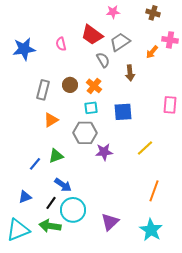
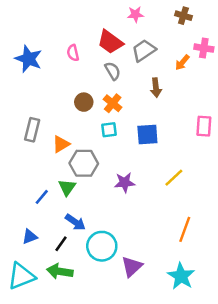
blue star: (24, 49) -> (29, 59), turned 30
gray semicircle: (103, 60) -> (113, 71), moved
gray rectangle: (43, 90) -> (32, 130), moved
gray hexagon: (85, 133) -> (84, 163), moved
green triangle: (56, 156) -> (67, 187), turned -35
cyan circle: (73, 210) -> (102, 246), moved

